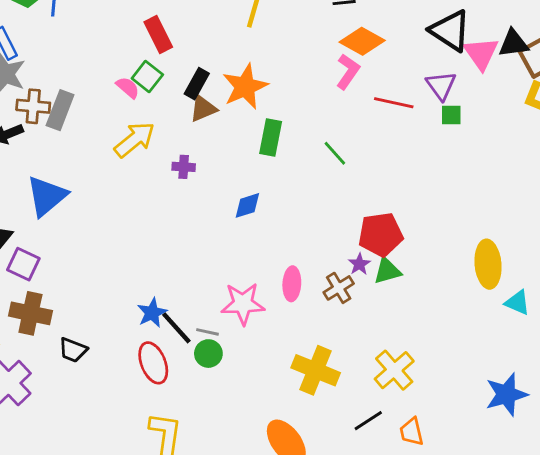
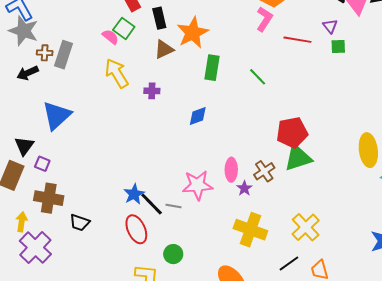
black rectangle: (197, 84) -> (159, 18), moved, turned -40
purple triangle: (441, 86) -> (330, 26), size x0.7
brown cross: (33, 106) -> (45, 53), size x0.7
yellow arrow: (135, 140) -> (117, 73), turned -80
purple square: (23, 264) -> (42, 164), size x0.7
purple star: (359, 264) -> (244, 188), moved
green triangle: (387, 271) -> (298, 158), size x1.4
green circle: (208, 354) -> (173, 254), moved

